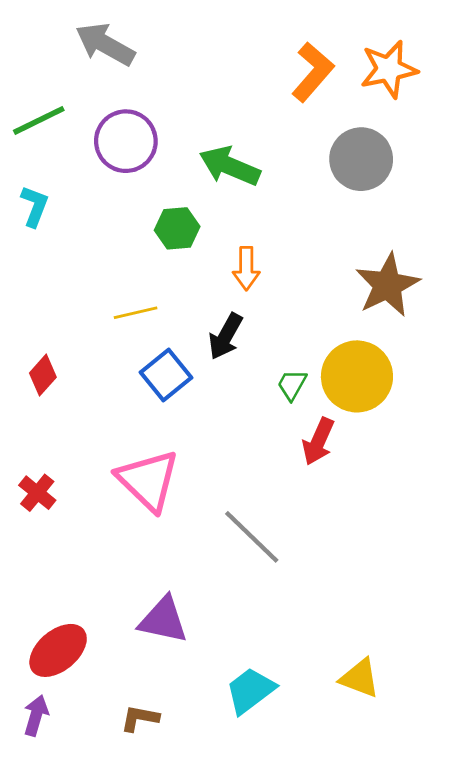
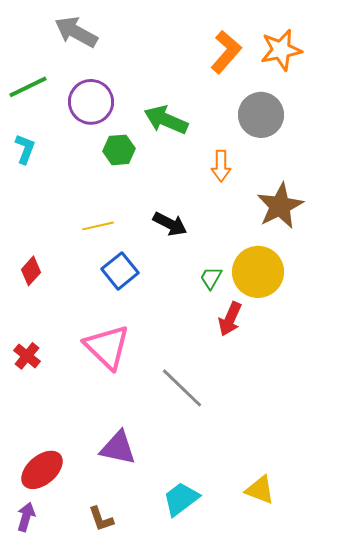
green hexagon: (177, 228) -> (119, 150), moved
orange arrow: (246, 268) -> (221, 166), moved
black arrow: (226, 336) -> (170, 224), moved, turned -92
brown L-shape: (140, 718) -> (101, 519), turned -120

